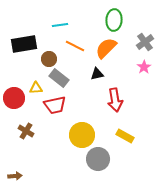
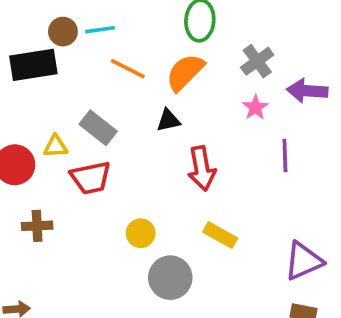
brown circle: (49, 59) -> (63, 32), moved
brown cross: (26, 131) -> (37, 226), turned -35
yellow circle: (82, 135) -> (141, 233), size x0.6

